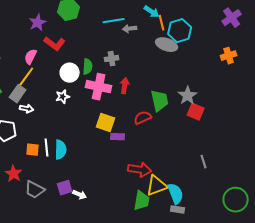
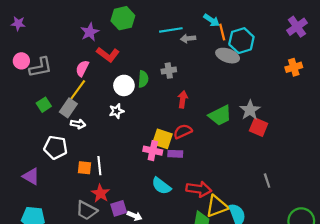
pink cross: (99, 87) -> (153, 151), moved, size x0.7
green trapezoid: (160, 101) -> (220, 115), turned 75
red semicircle: (143, 118) -> (183, 131), moved
cyan semicircle: (61, 150) -> (161, 186), moved, turned 126
red star: (14, 174) -> (100, 193), moved

